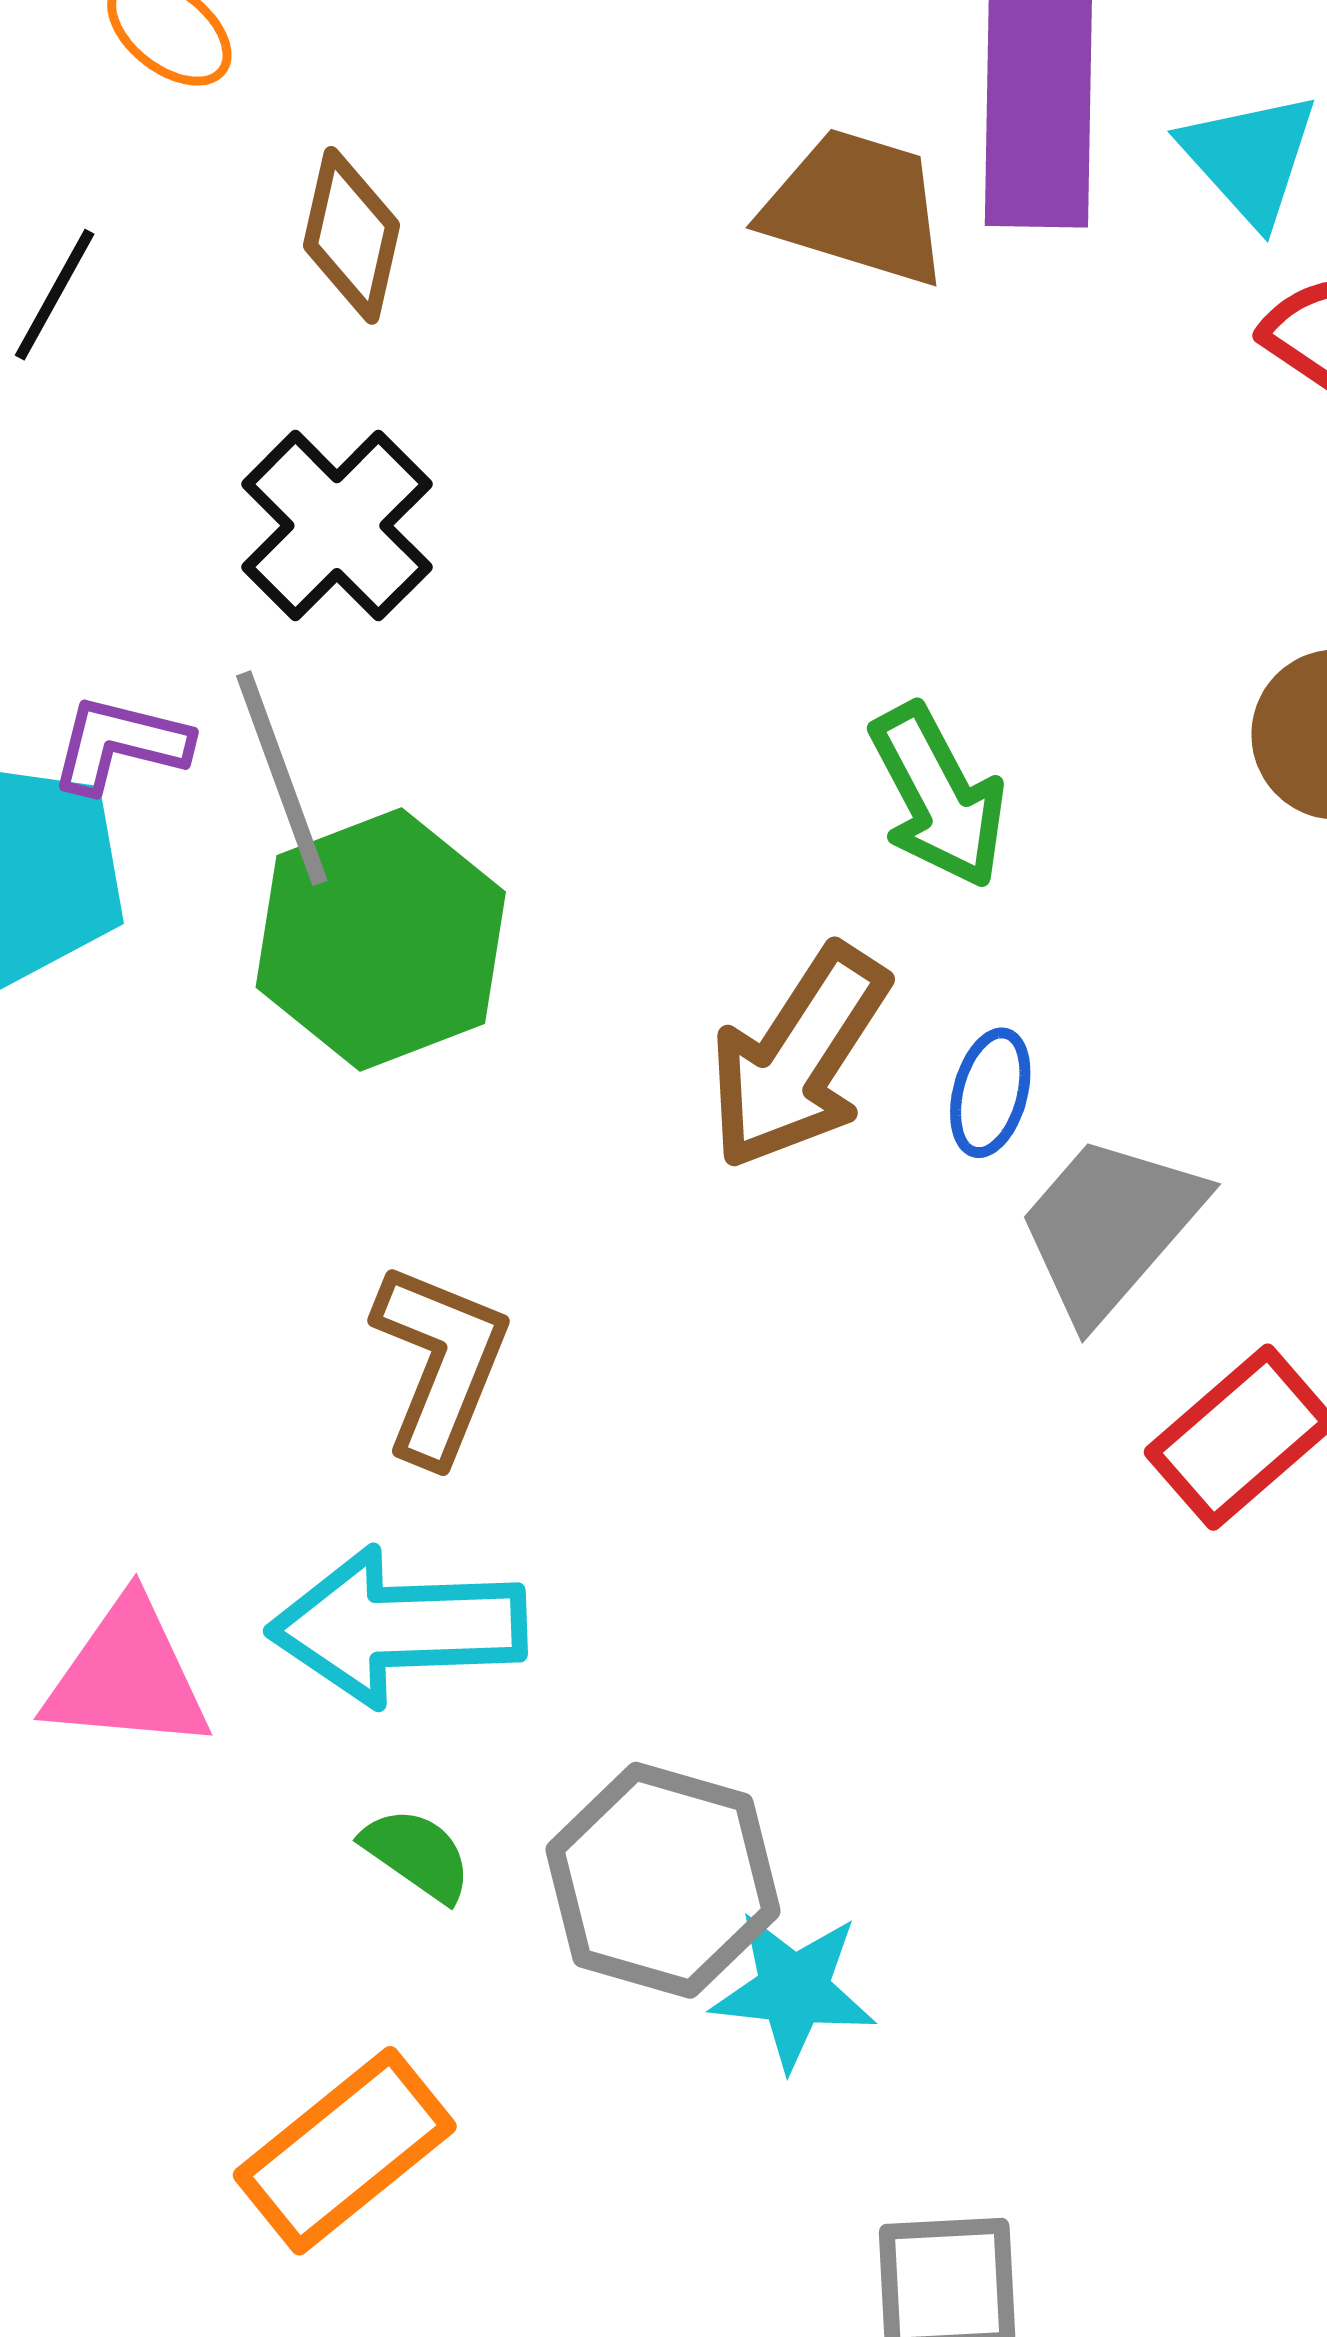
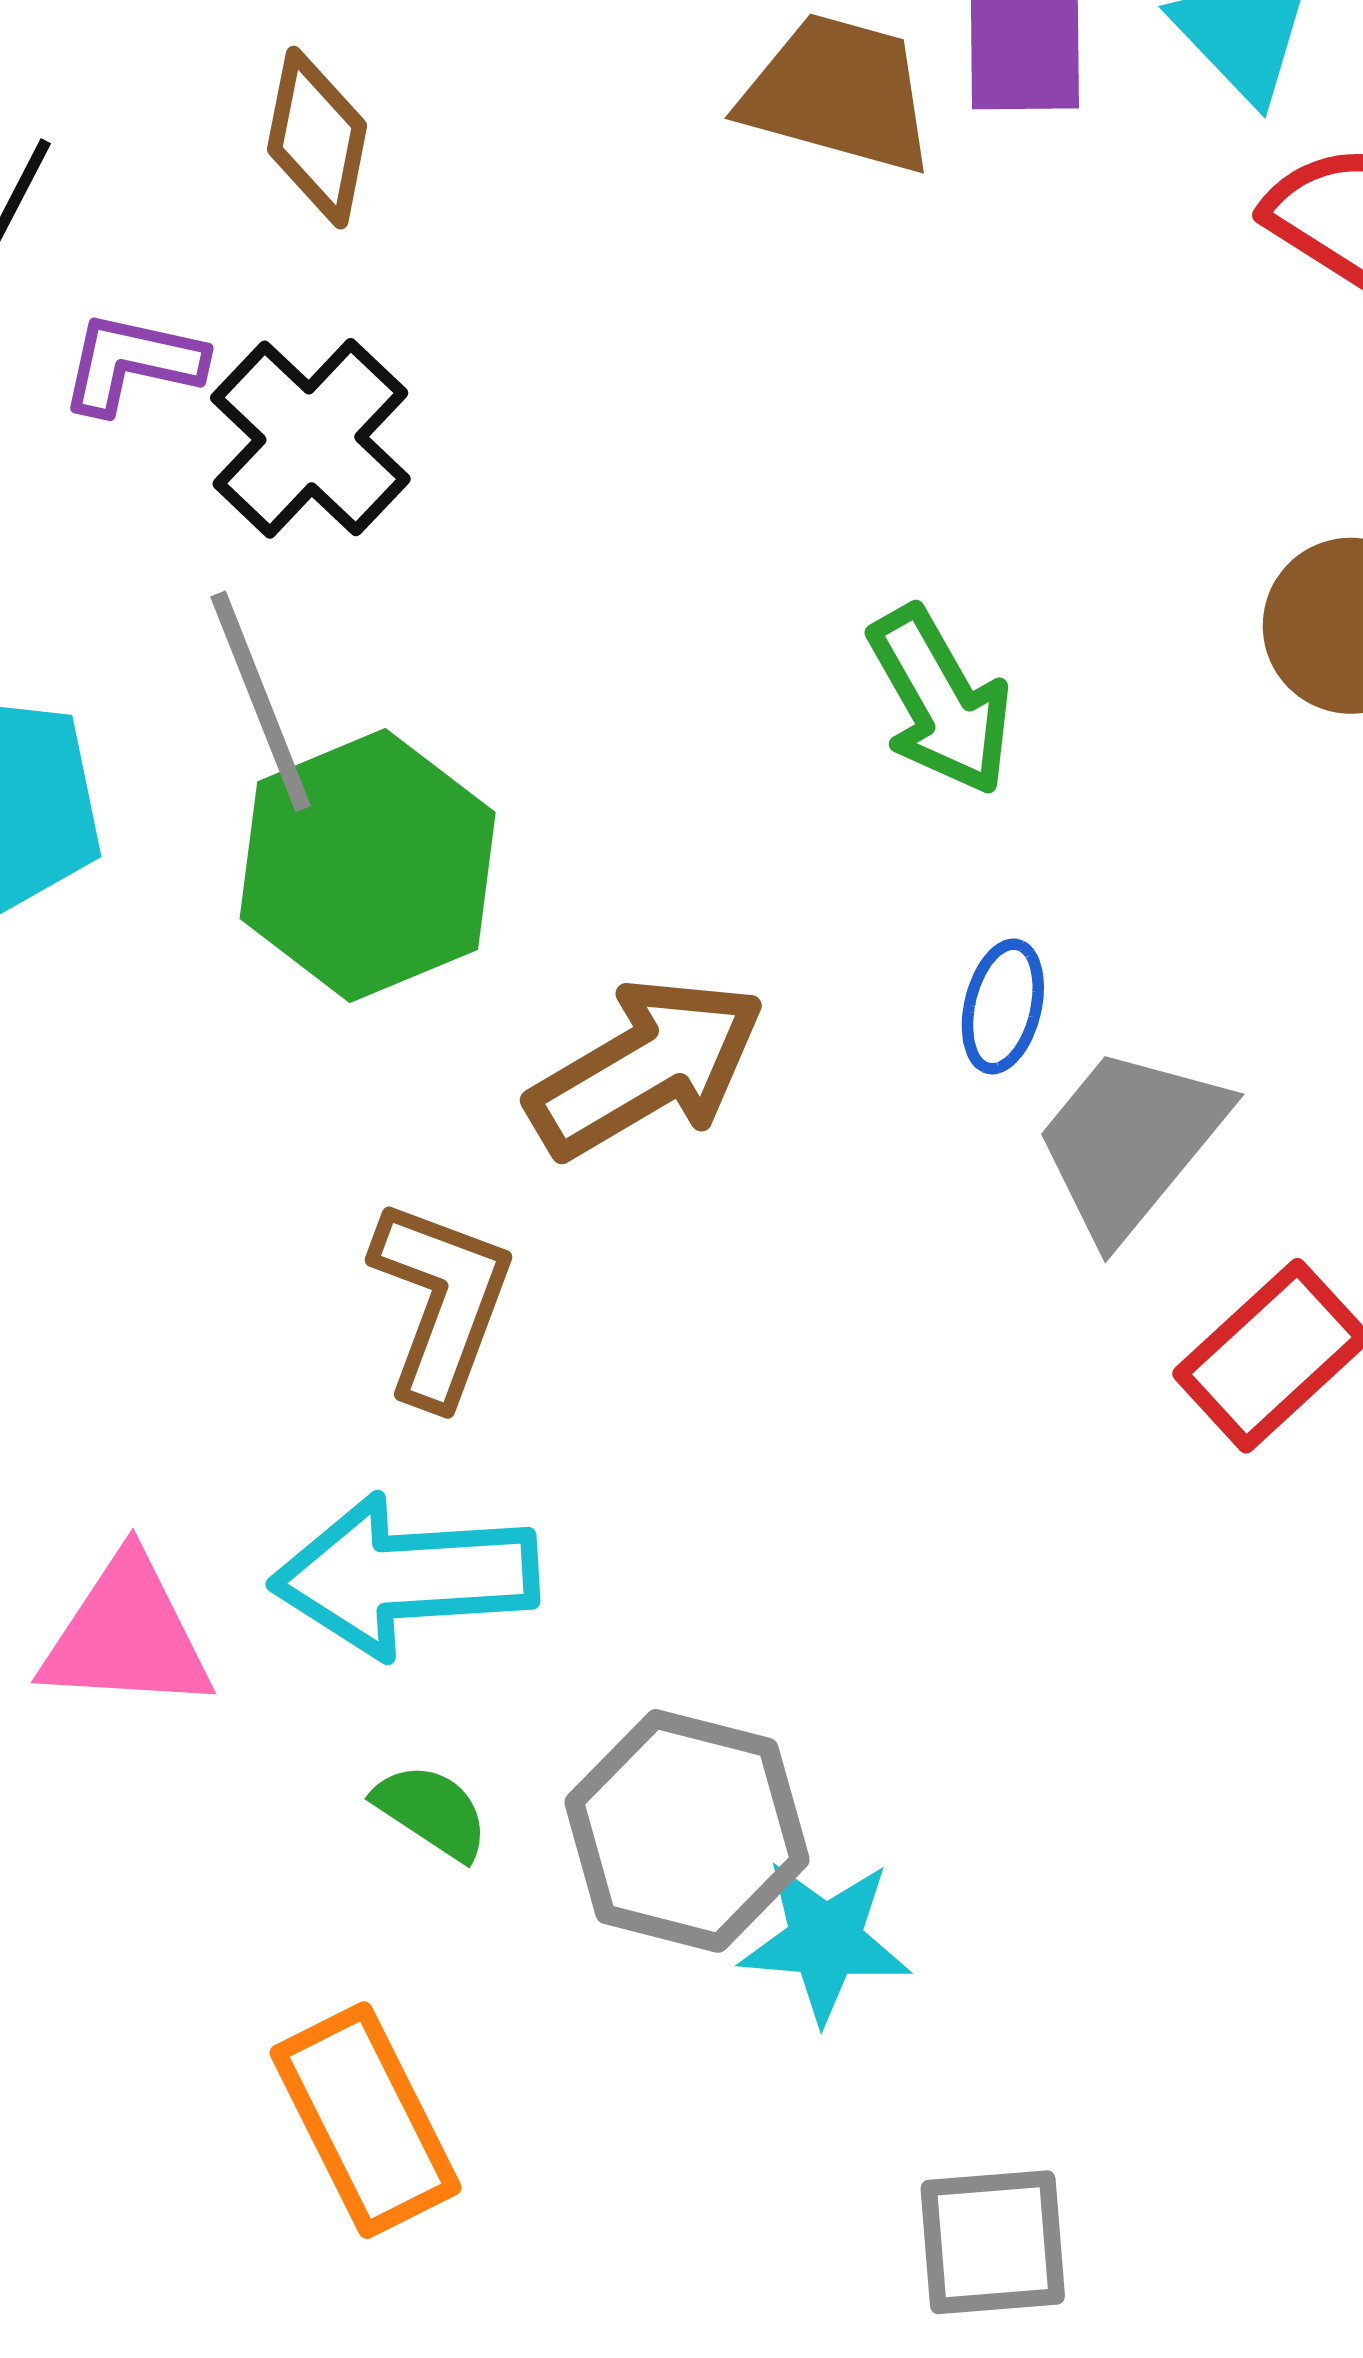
purple L-shape: (120, 744) -> (132, 363), moved
brown arrow: (798, 1057) -> (646, 1068), moved, turned -152
orange rectangle: (345, 2151) -> (365, 2120), turned -76

